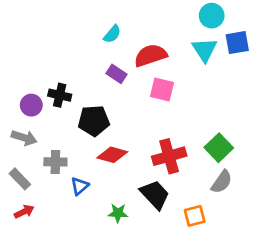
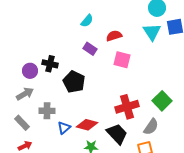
red semicircle: (151, 55) -> (114, 36), size x0.7
black pentagon: (94, 121) -> (74, 82), turned 30
gray arrow: (24, 138) -> (25, 94), turned -48
red diamond: (112, 155) -> (87, 125), moved
gray semicircle: (222, 182) -> (151, 127), moved

